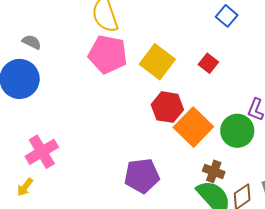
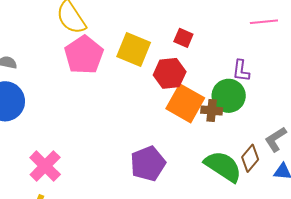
pink pentagon: (108, 54) -> (84, 55), turned -30
red hexagon: (167, 107) -> (170, 73), moved
brown cross: (214, 171) -> (212, 110), moved

